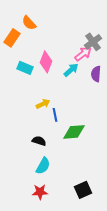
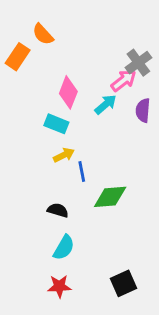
cyan rectangle: (25, 68) -> (56, 124), moved

